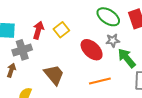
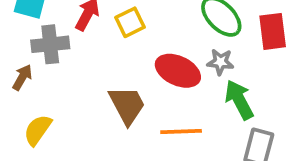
red ellipse: (92, 50) -> (178, 71), turned -30
brown trapezoid: (54, 75) -> (127, 105), moved

